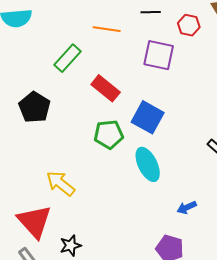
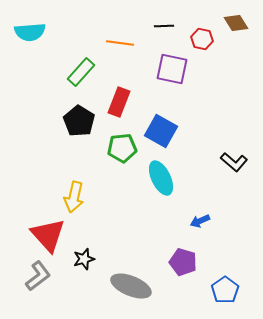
red rectangle: (106, 88) -> (119, 102), turned 72
black pentagon: (34, 107) -> (79, 121), moved
yellow arrow: (61, 183) -> (74, 197), turned -116

